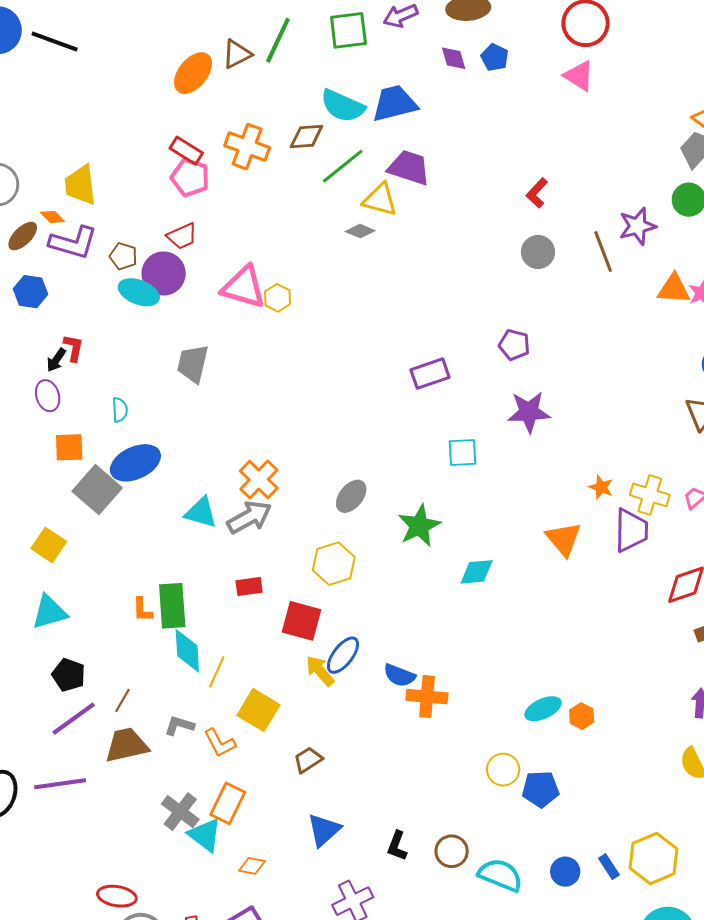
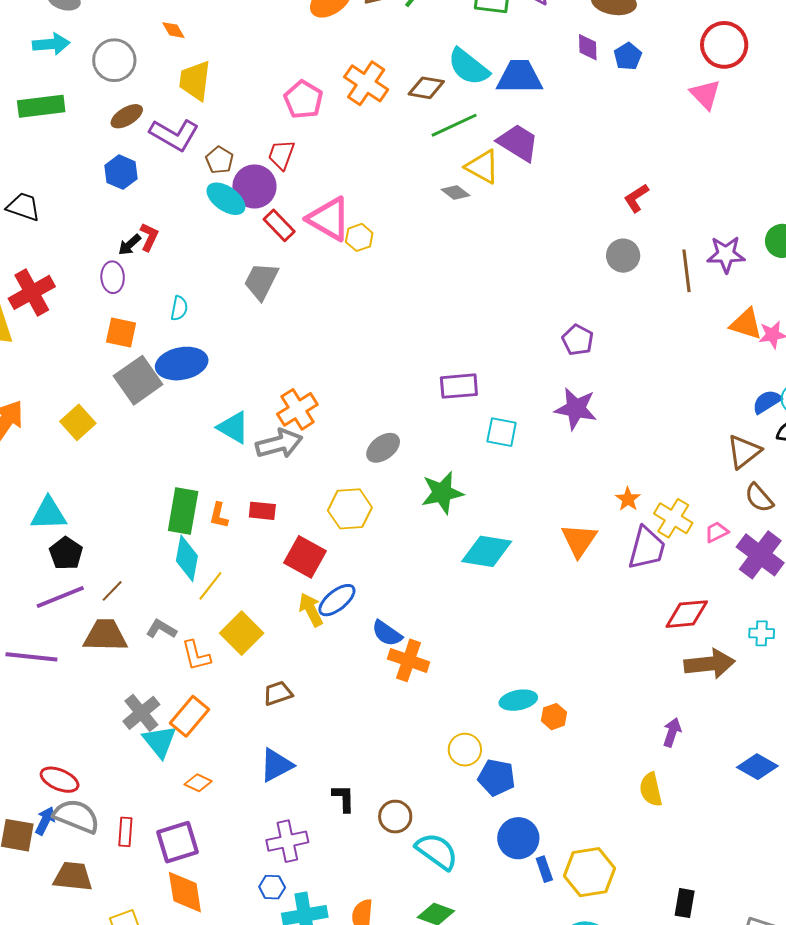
red rectangle: (186, 151) -> (279, 225), moved
orange diamond: (52, 217) -> (173, 30), moved
red trapezoid: (182, 236) -> (281, 155), turned 120
purple rectangle: (430, 374) -> (459, 386), moved
cyan diamond: (477, 572) -> (487, 551), size x1.4
orange L-shape: (142, 610) -> (219, 515), moved
cyan triangle: (49, 612) -> (49, 514), moved
black L-shape: (397, 846) -> (344, 798), turned 144
blue circle: (565, 872) -> (518, 838), moved, size x1.4

